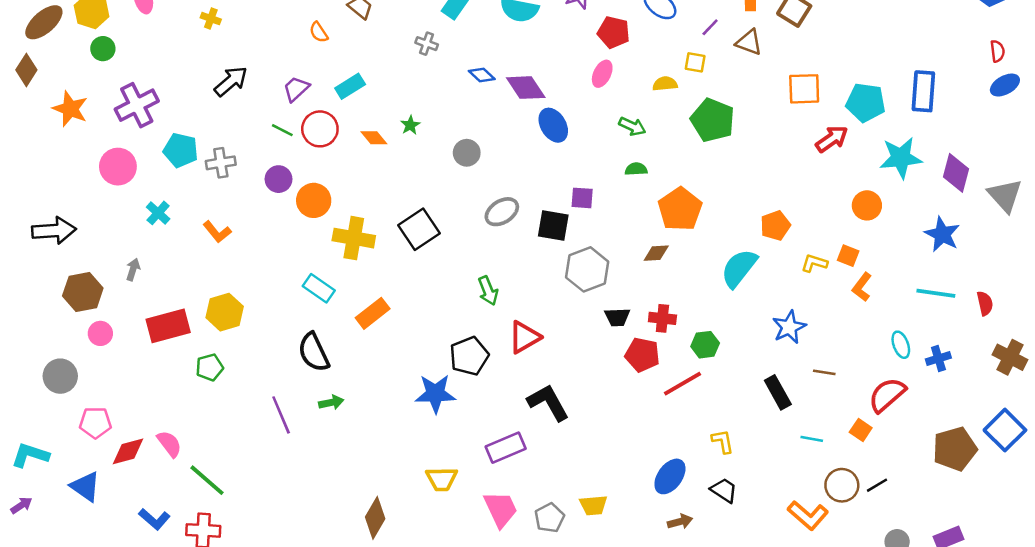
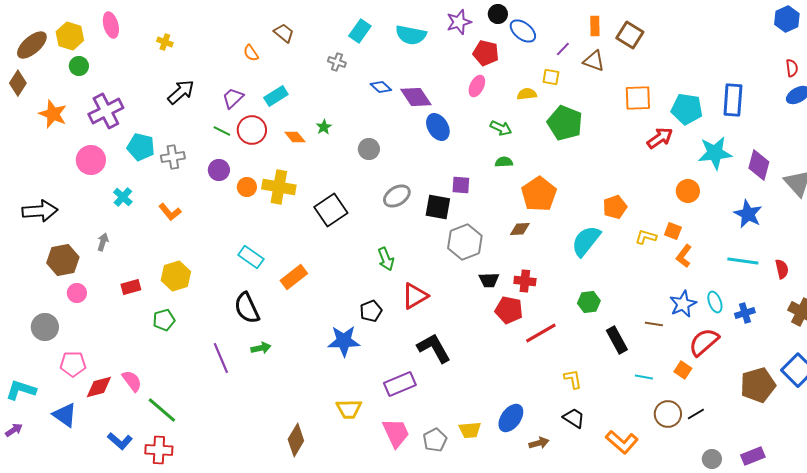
orange circle: (314, 200) -> (247, 187), size x0.7
yellow cross: (354, 238) -> (279, 187), moved
red rectangle: (168, 326) -> (131, 287), size x0.6
blue star: (789, 327) -> (683, 304), moved
green hexagon: (705, 345) -> (589, 302), moved
black pentagon: (469, 356) -> (371, 311), size x0.7
blue ellipse: (670, 476) -> (511, 418), moved
orange L-shape: (808, 515) -> (622, 442), moved

